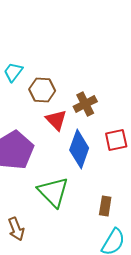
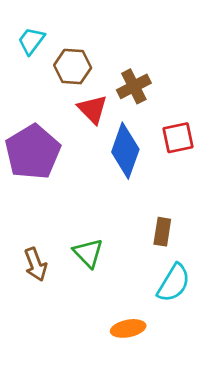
green triangle: (53, 192) -> (88, 253), moved, size x0.7

